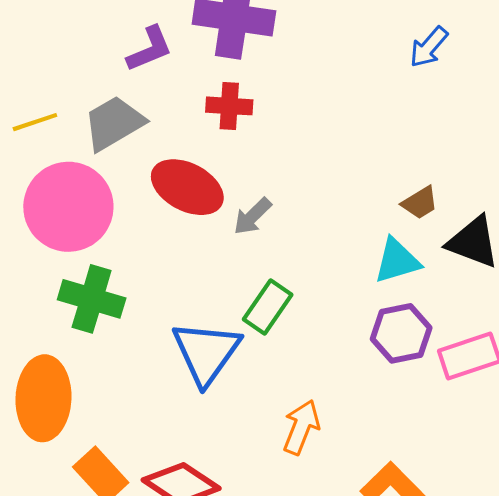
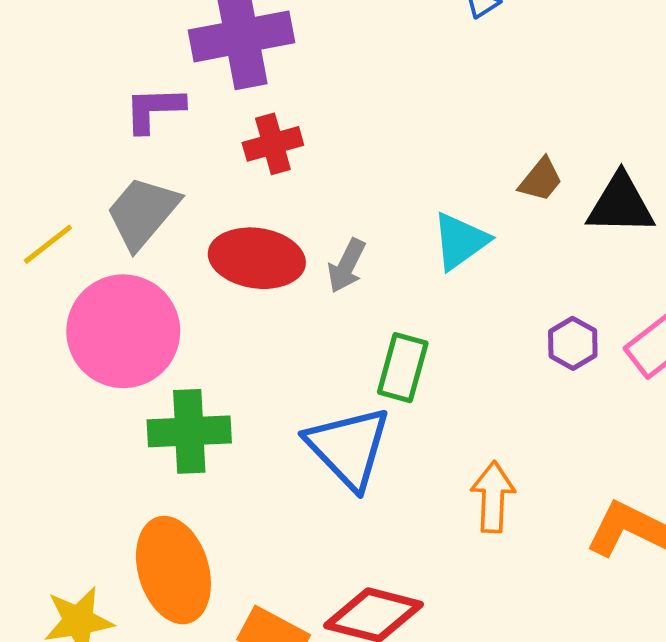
purple L-shape: (150, 49) -> (154, 109), turned -140
cyan triangle: (397, 261) -> (460, 241), moved
purple hexagon: (401, 333) -> (573, 343), size x0.7

